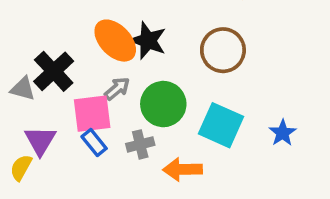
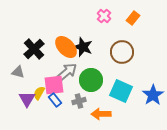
black cross: (54, 71) -> (34, 49), moved
gray arrow: (117, 89) -> (67, 72), size x1.5
blue star: (283, 133) -> (153, 95), size x1.5
yellow semicircle: (21, 168) -> (39, 93), moved

